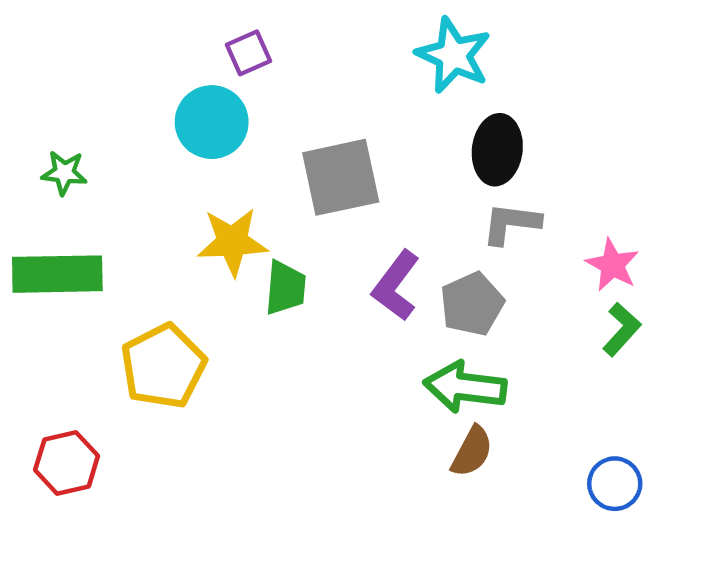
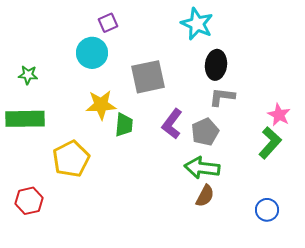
pink star: (612, 265) -> (279, 115), moved
green L-shape: (622, 329) -> (270, 143), size x1.4

